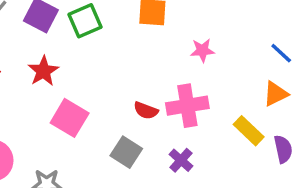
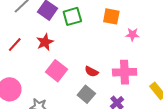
pink star: (202, 50) -> (132, 35), moved
red semicircle: (146, 110) -> (92, 71), moved

